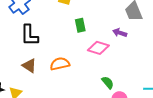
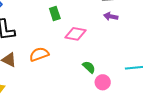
purple arrow: (120, 33) -> (111, 16), moved

